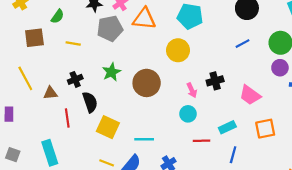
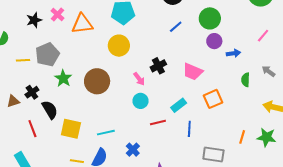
gray pentagon: (110, 29) -> (47, 54), moved
brown triangle: (50, 93) -> (13, 101), moved

